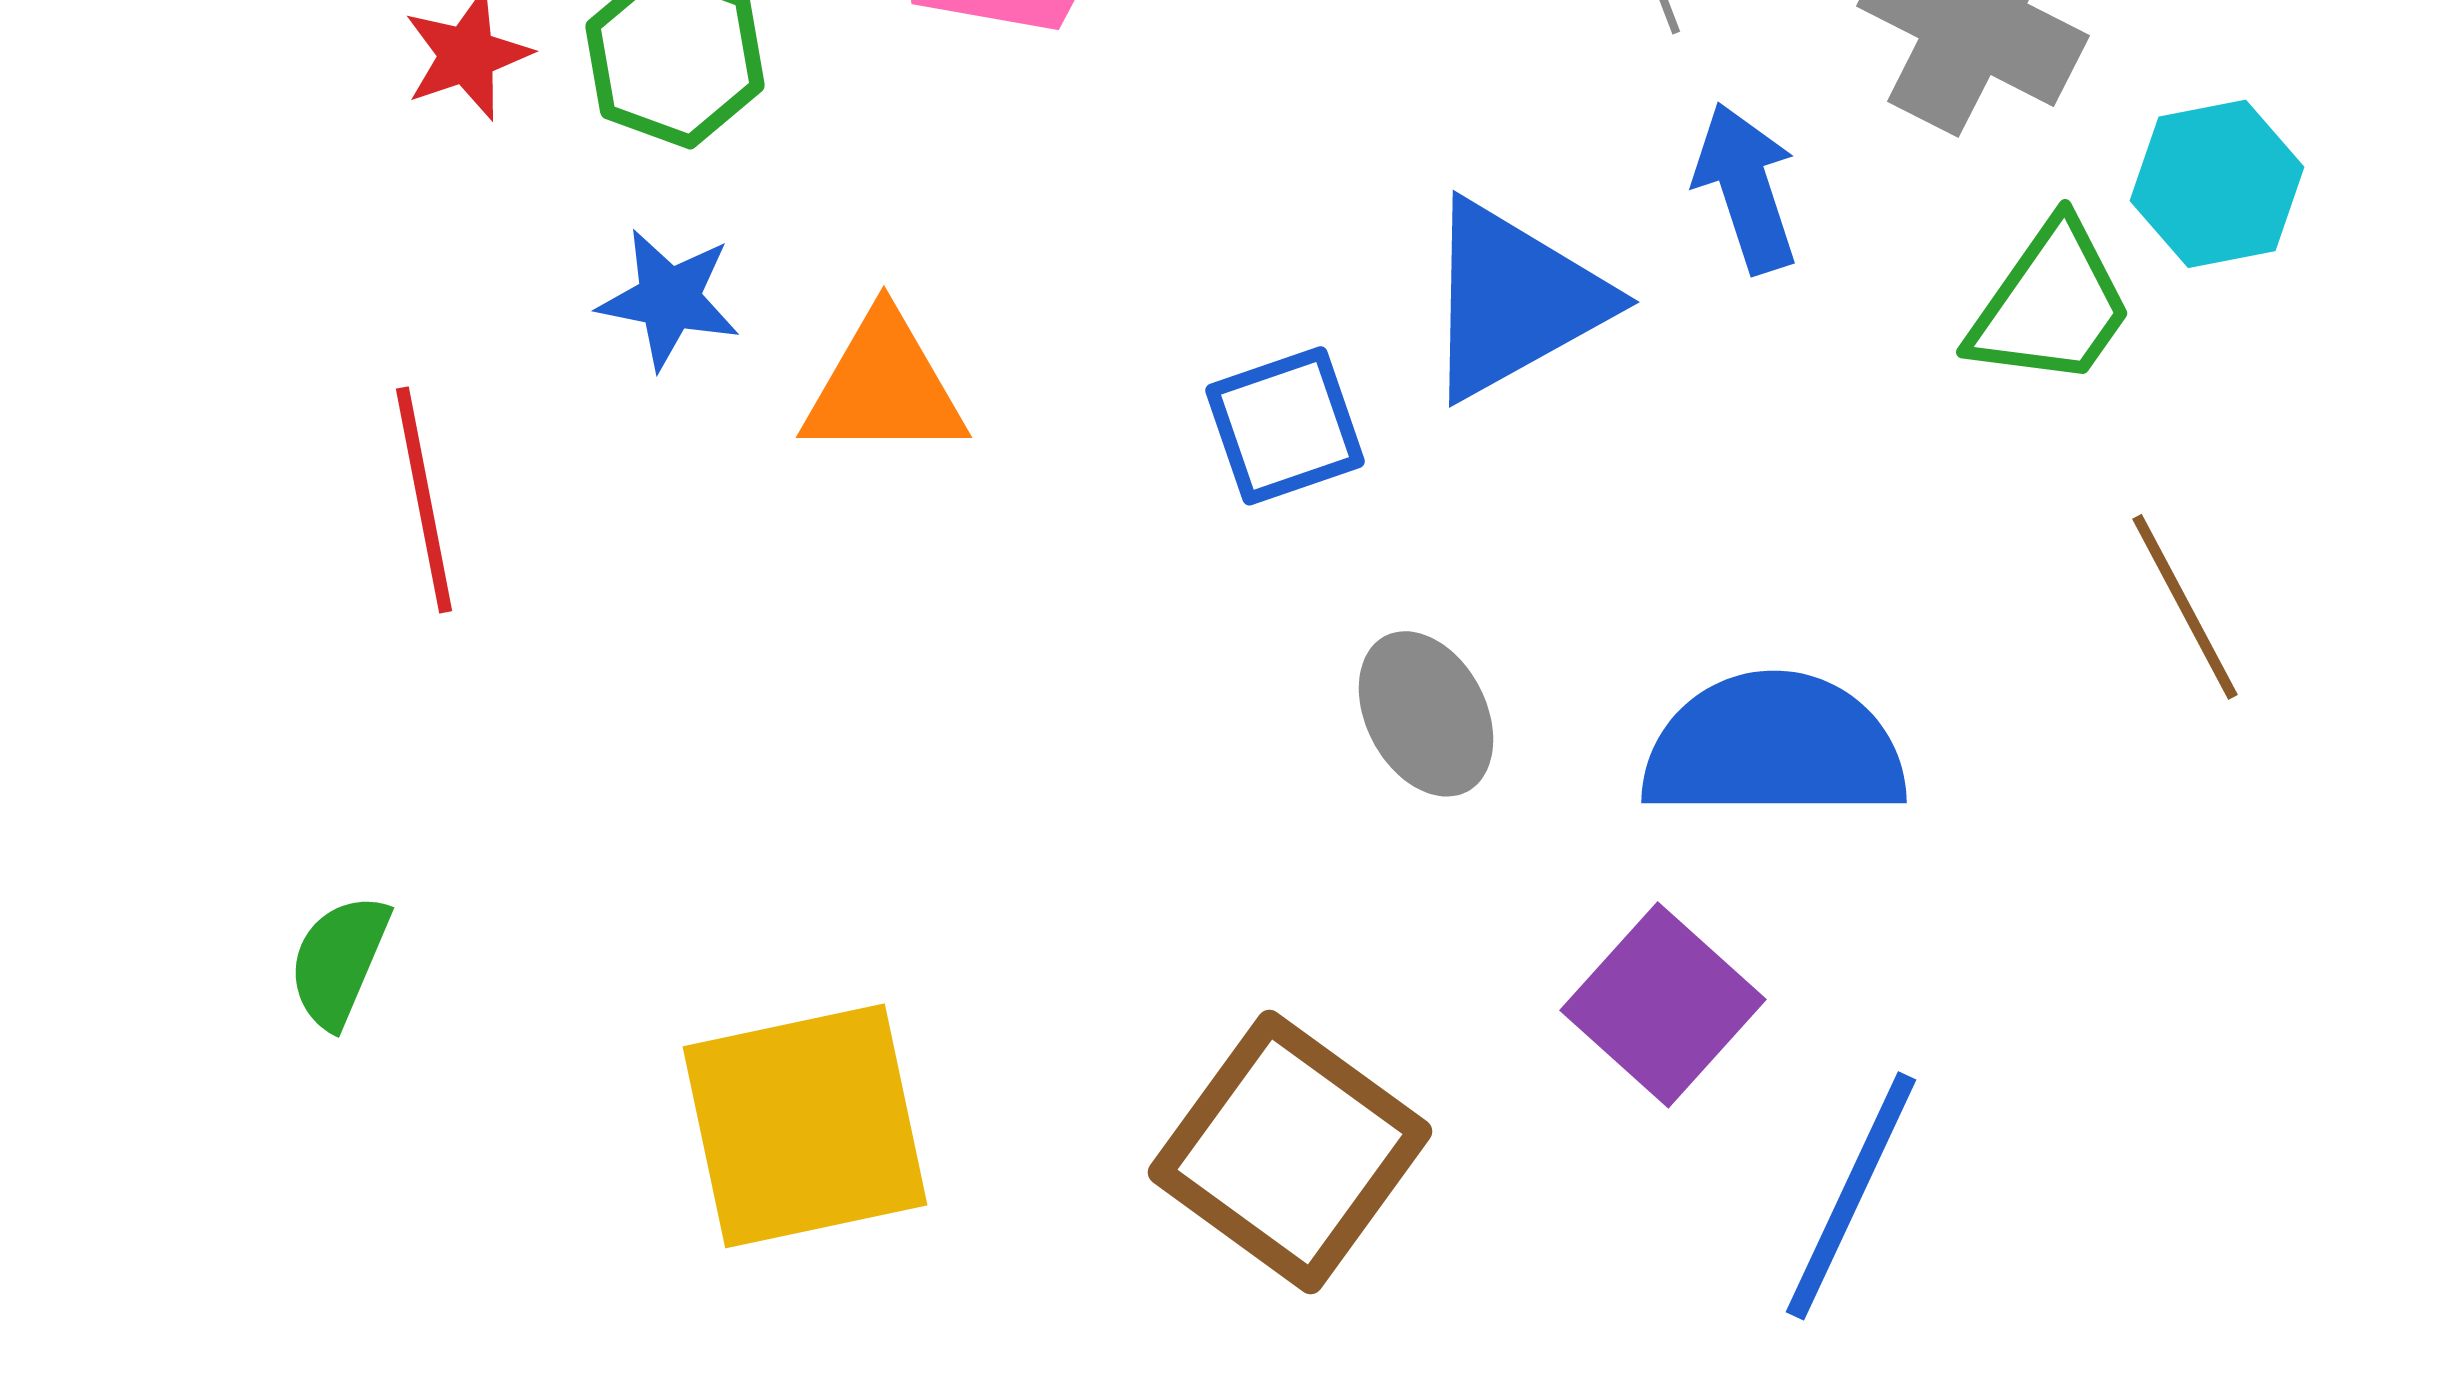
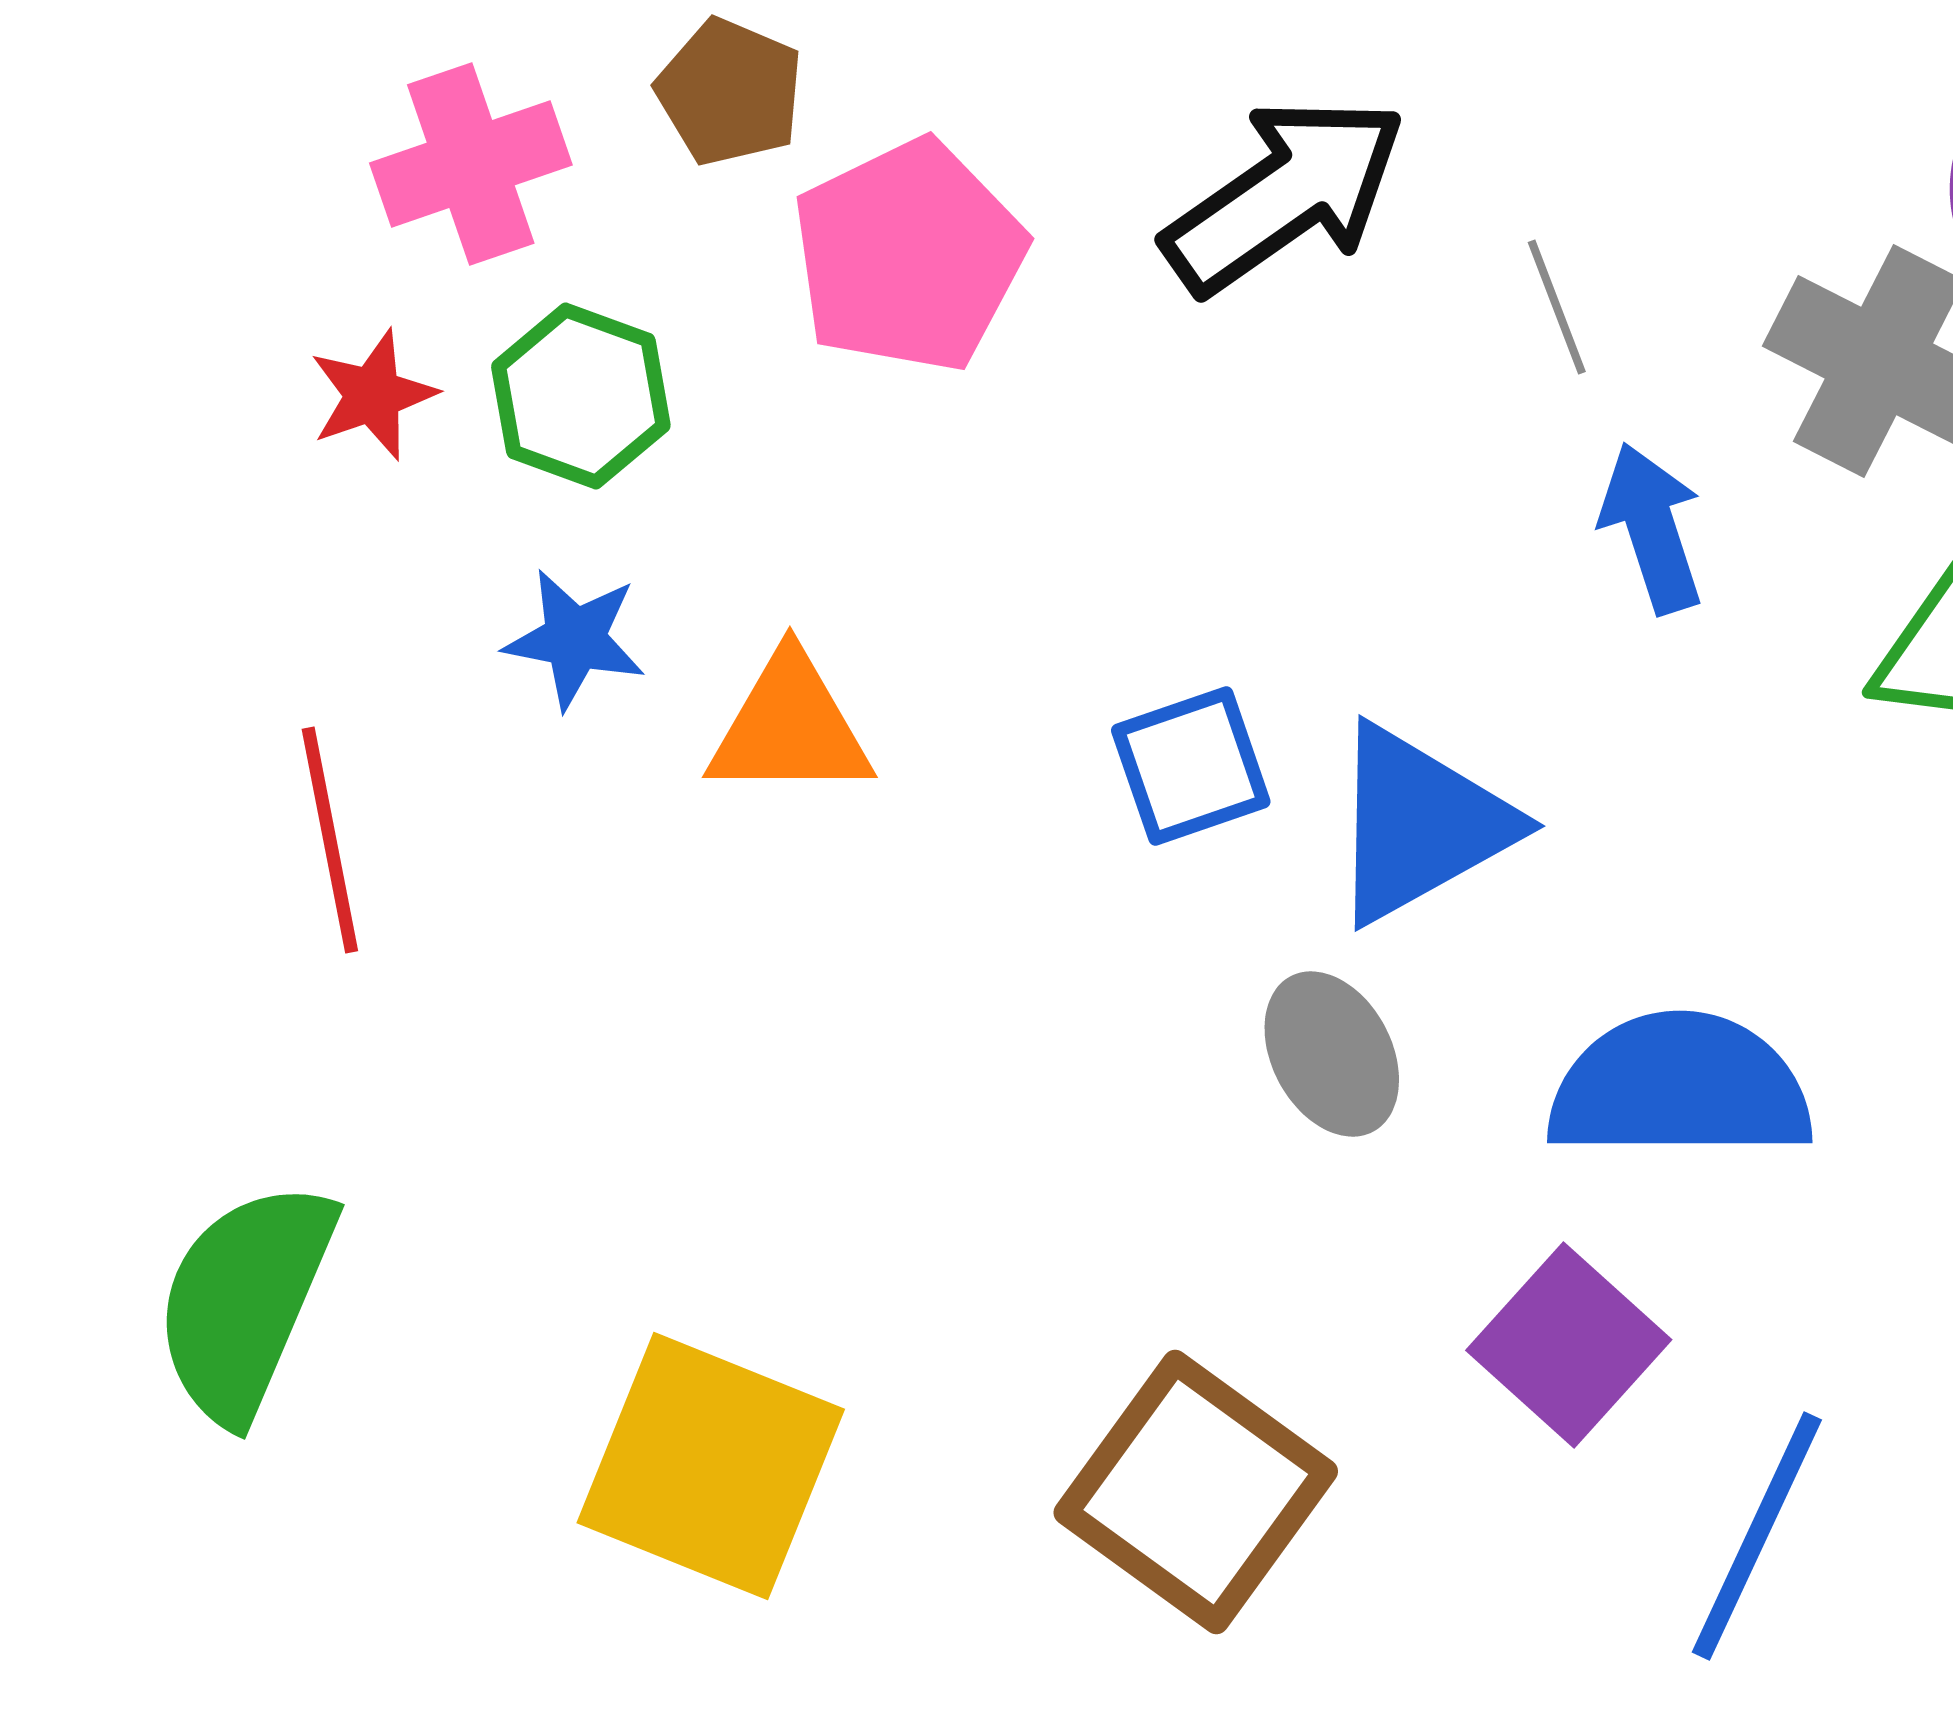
blue triangle: (1514, 300) -> (1420, 824), moved
green semicircle: (339, 961) -> (245, 1301), size x1.8
yellow square: (805, 1126) -> (711, 1466), turned 34

